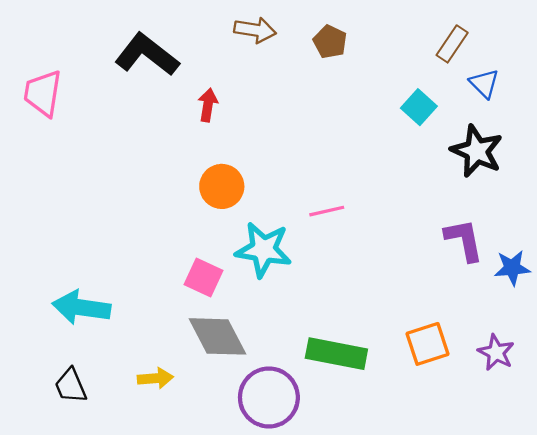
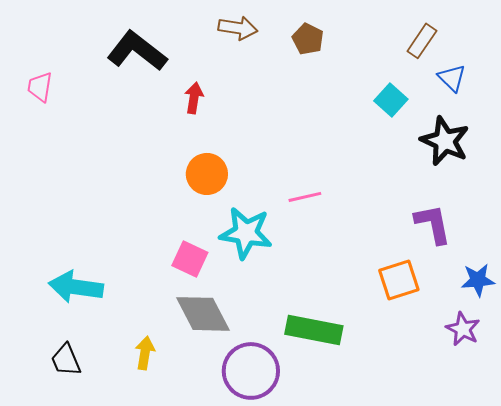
pink trapezoid: (43, 93) -> (40, 87), size x0.7
blue star: (512, 268) -> (478, 280), moved
orange square: (427, 344) -> (399, 280), moved
yellow arrow: (155, 378) -> (145, 353), turned -76

